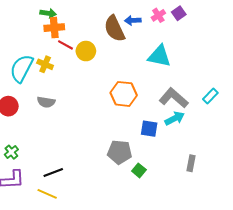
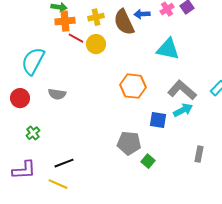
yellow cross: (45, 64) -> (96, 17), moved, turned -35
green cross: (11, 152) -> (33, 133), moved

